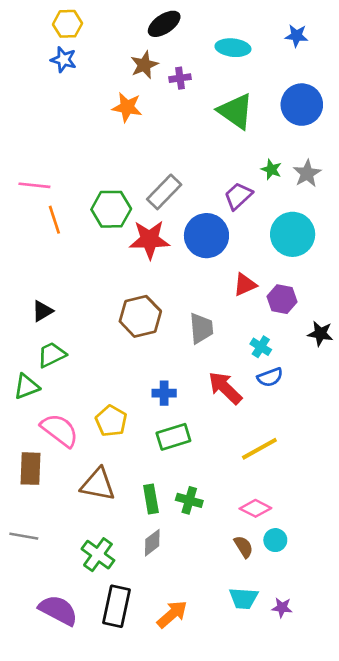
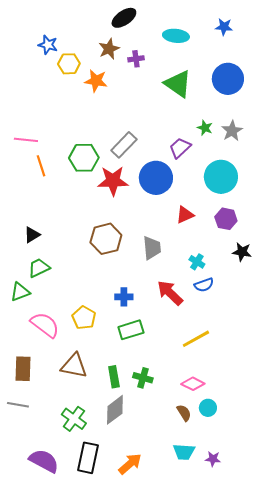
yellow hexagon: (68, 24) -> (69, 64), moved
purple hexagon: (282, 299) -> (226, 219), moved
brown rectangle: (30, 469) -> (23, 369), moved
gray diamond: (152, 543) -> (115, 410), size x1.4

